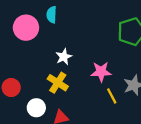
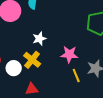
white circle: (36, 108) -> (14, 68), moved

